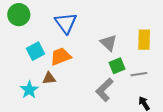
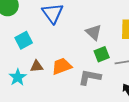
orange trapezoid: (61, 56) -> (62, 66), moved
gray L-shape: (104, 90) -> (90, 77), turned 55

